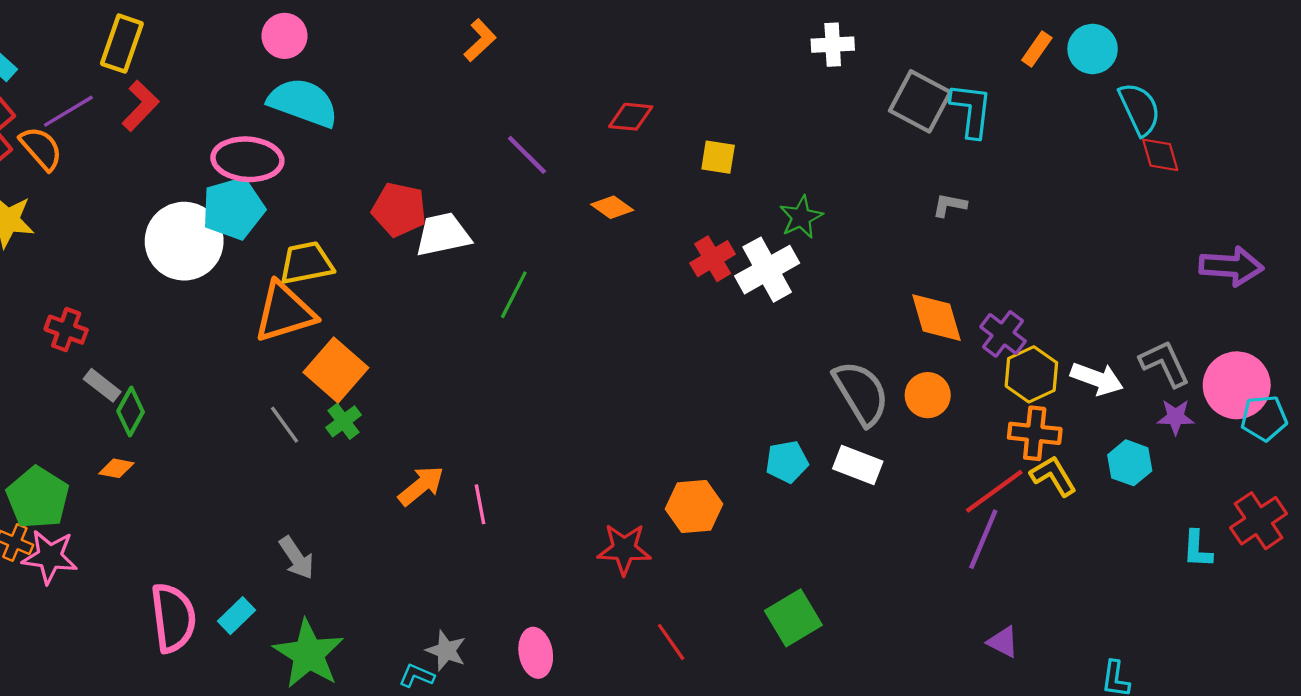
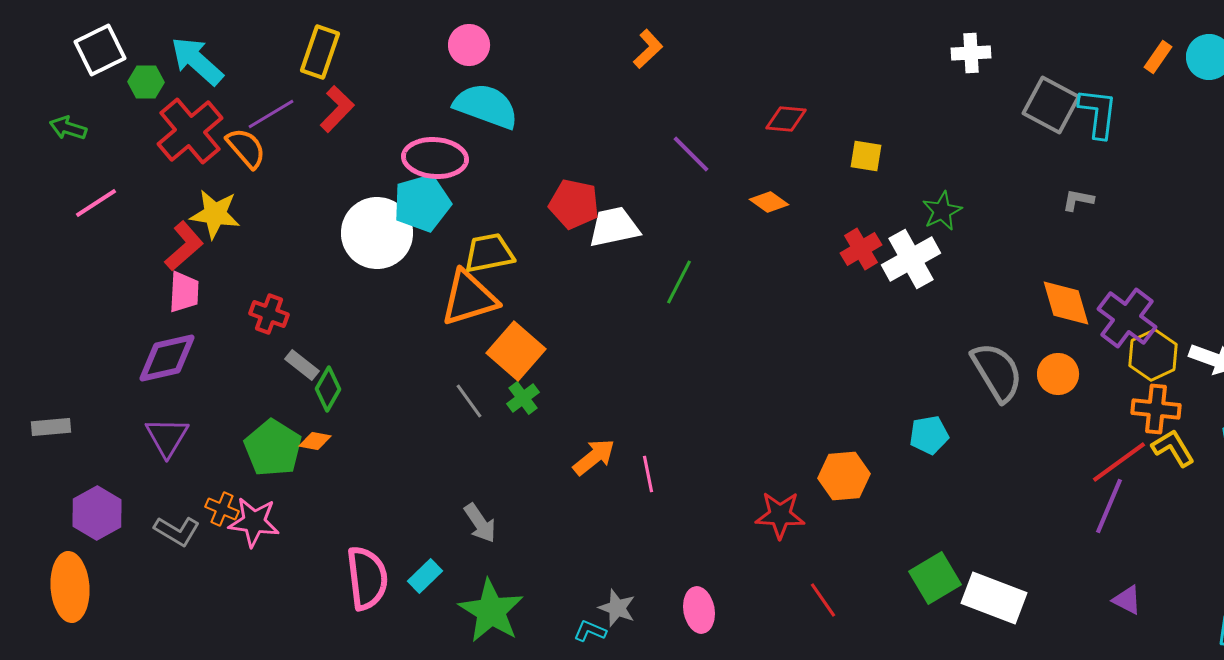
purple cross: (1003, 334) -> (1127, 318), size x1.4
white rectangle: (858, 465) -> (994, 598), moved, size x1.4
green pentagon: (38, 498) -> (273, 448), moved

